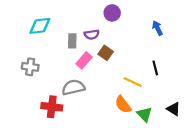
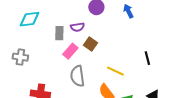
blue arrow: (157, 28) -> (128, 11), moved
black line: (155, 68) -> (147, 58), moved
gray semicircle: (73, 87) -> (77, 76), moved, turned -85

